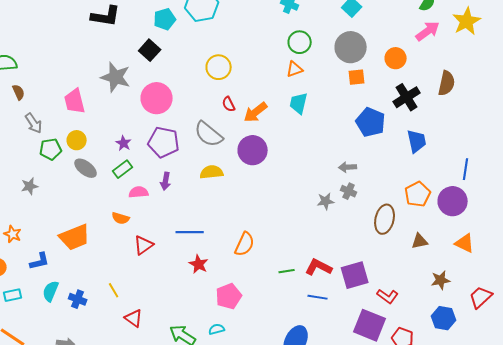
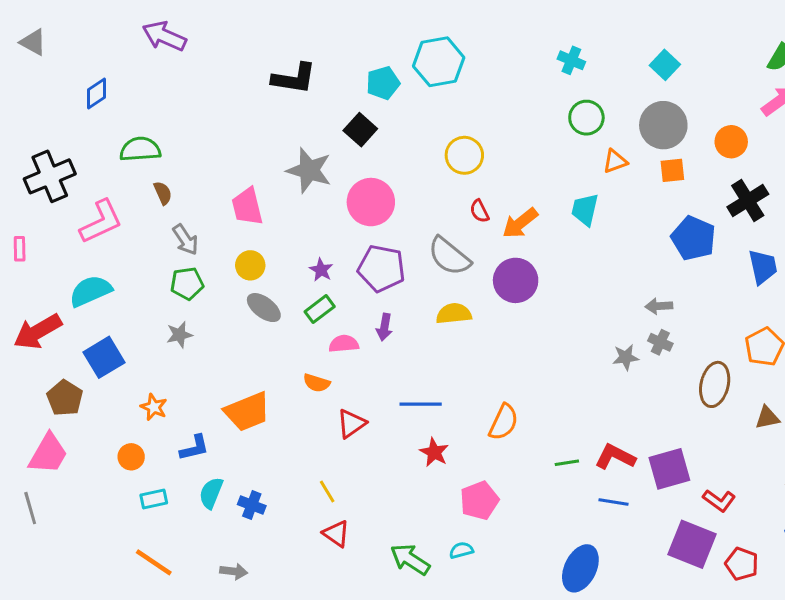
orange triangle: (295, 69) -> (615, 161), moved
green pentagon: (51, 149) -> (187, 283), moved
yellow line: (114, 290) -> (327, 491), moved

